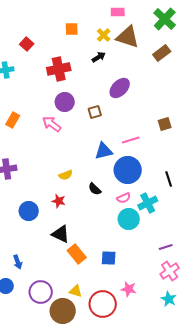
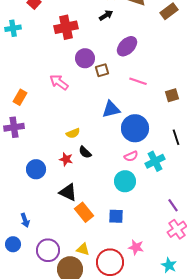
purple circle: (65, 102) -> (85, 58), moved
orange rectangle: (13, 120) -> (20, 97), moved
brown square: (165, 124) -> (172, 95), moved
pink line: (131, 140) -> (138, 81), moved, turned 36
black semicircle: (95, 189) -> (85, 152), moved
cyan circle: (129, 219) -> (125, 181), moved
purple line: (166, 247) -> (173, 205), turned 72
cyan star: (169, 299) -> (169, 265), moved

